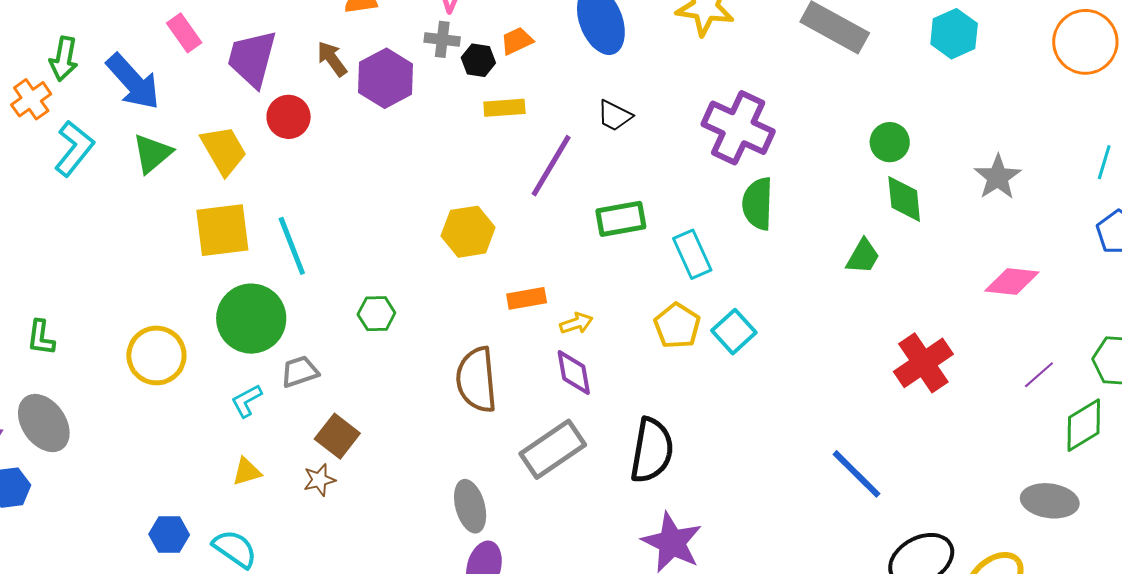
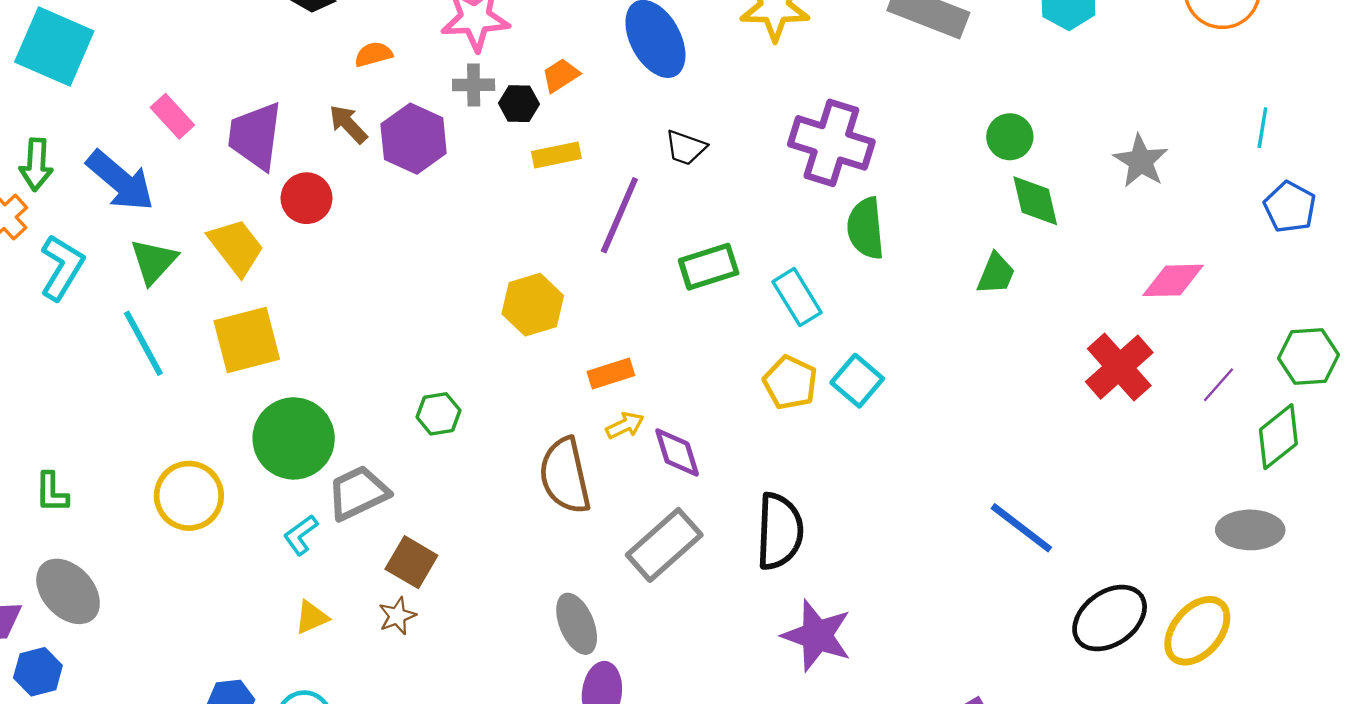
cyan line: (292, 246) -> (143, 343), moved
yellow arrow: (576, 323) -> (625, 425), moved
red cross: (923, 363) -> (1119, 367), moved
gray trapezoid: (300, 372) -> (358, 493), size x1.4

